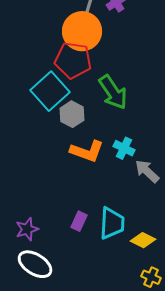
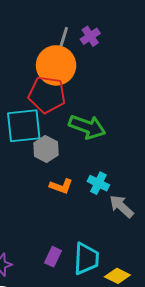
cyan square: (50, 91) -> (24, 126), turned 36
green arrow: (113, 92) -> (87, 127), turned -36
orange L-shape: (87, 151) -> (61, 186), size x0.7

